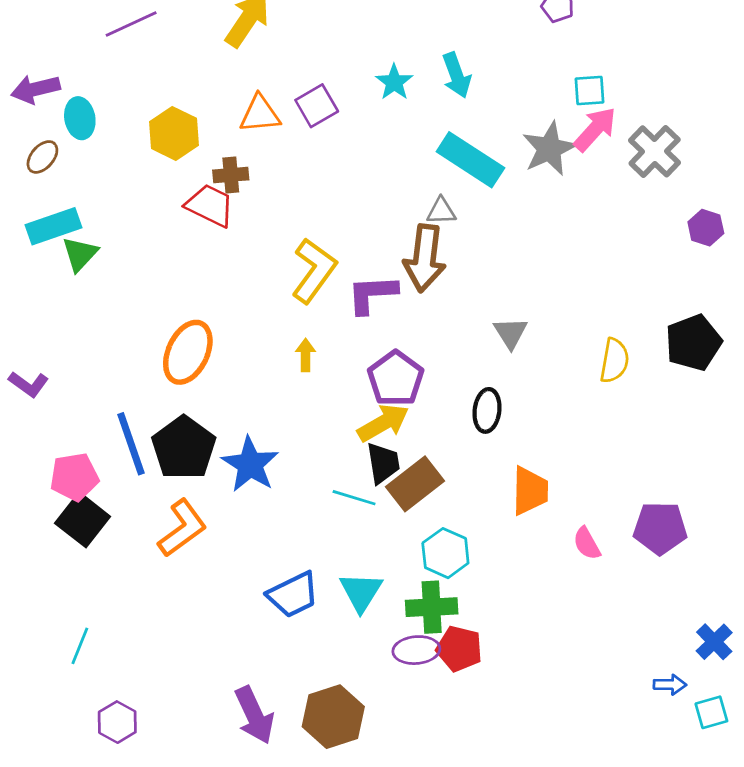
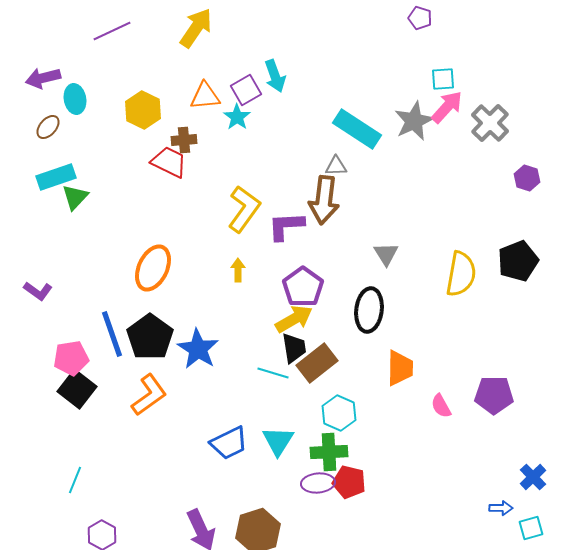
cyan arrow: (457, 75) -> (275, 76), moved
cyan star: (394, 82) -> (237, 117), moved
yellow semicircle: (614, 361) -> (461, 274), size x1.4
black ellipse: (487, 410) -> (369, 310), size x1.4

